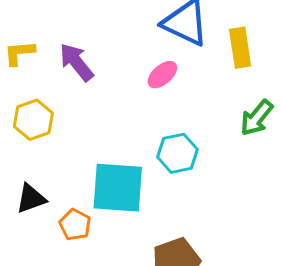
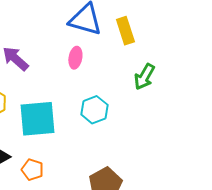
pink ellipse: (162, 75) -> (75, 58), turned -30
cyan square: (118, 188) -> (37, 119), moved

